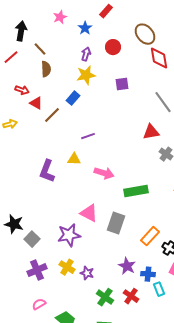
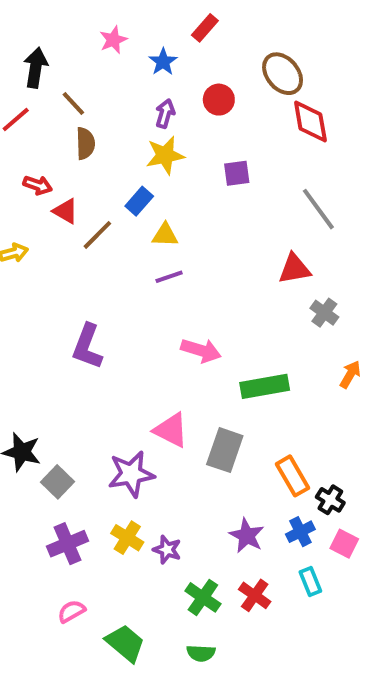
yellow triangle: (74, 159) -> (165, 235), moved
orange rectangle: (150, 236) -> (292, 476), turned -72
blue cross: (148, 274) -> (300, 532), moved, turned -32

